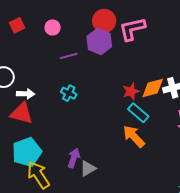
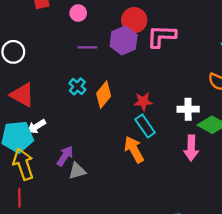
orange diamond: (153, 88) -> (104, 95), moved, turned -50
white arrow: (26, 94) -> (36, 127), moved, turned 132

